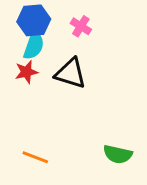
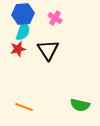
black triangle: (71, 73) -> (48, 50), turned 40

